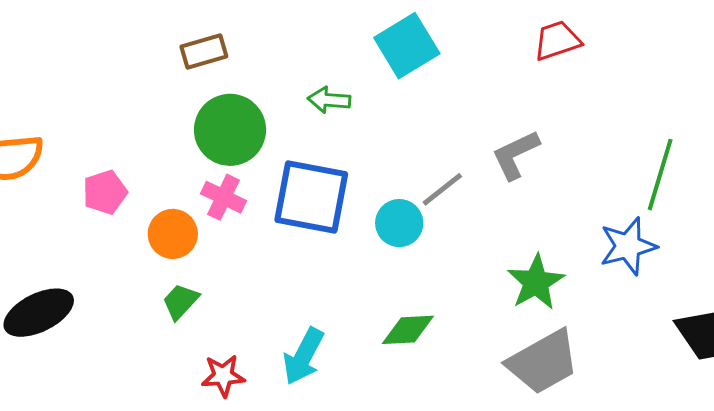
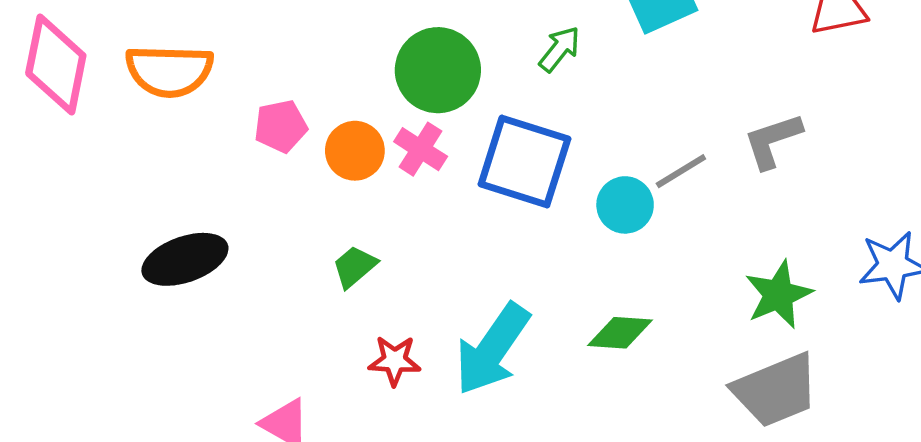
green arrow: (329, 100) -> (560, 49), turned 117
orange circle: (173, 234) -> (355, 151), moved
cyan arrow: (303, 356) -> (492, 349), size x1.4

